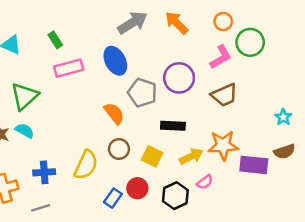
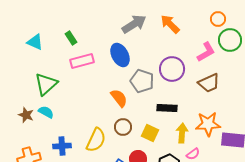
orange circle: (223, 22) -> (218, 19), moved
yellow arrow: (191, 156) -> (182, 133), turned -60

